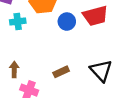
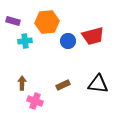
black triangle: (101, 71) -> (98, 84), turned -40

